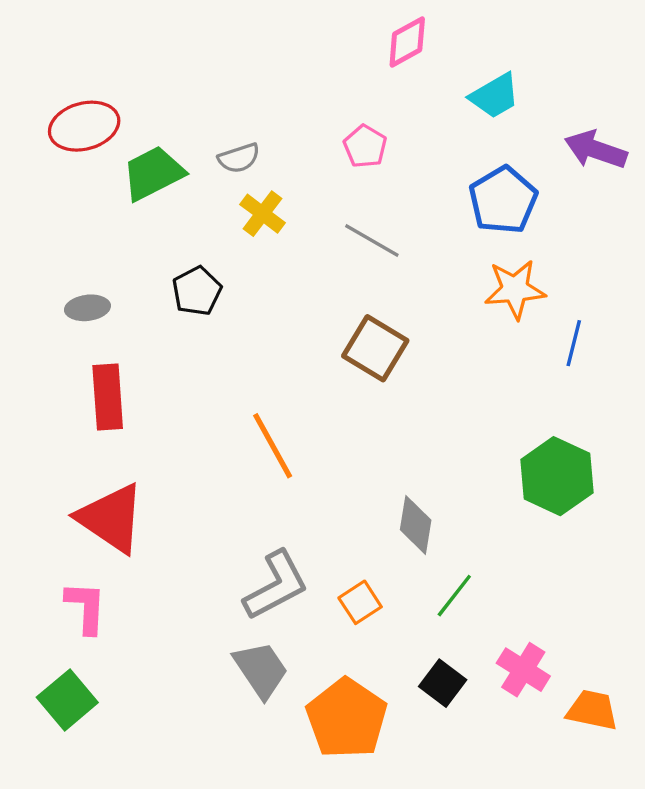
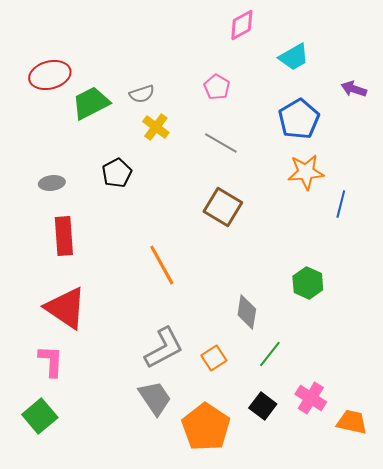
purple arrow: (596, 150) -> (354, 89), size x0.7
green hexagon: (557, 476) -> (308, 283), moved, size x0.7

